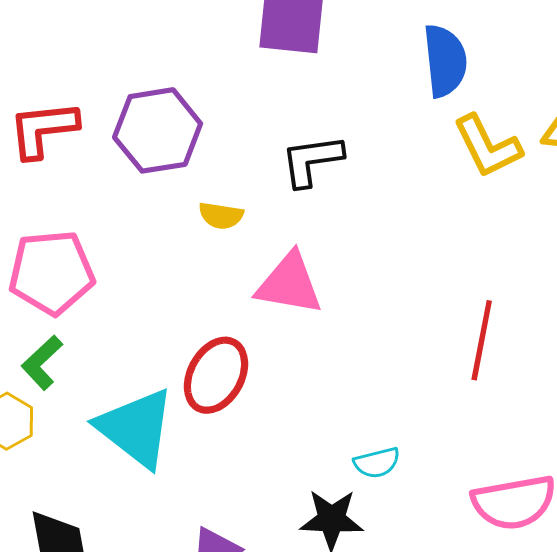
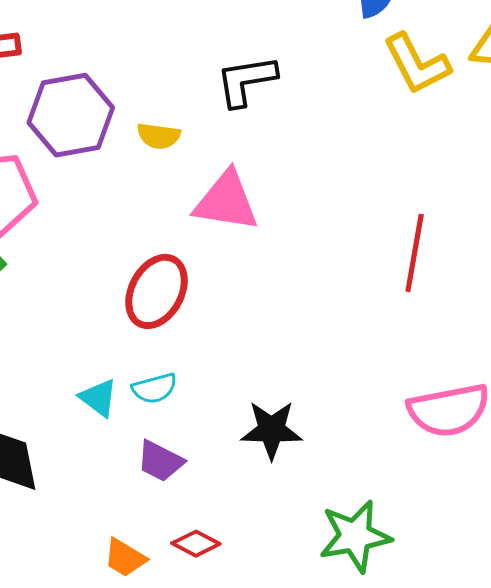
purple hexagon: (158, 130) -> (71, 115), moved
cyan triangle: (136, 428) -> (98, 398), moved, size x0.5
cyan semicircle: (377, 463) -> (154, 388), moved

